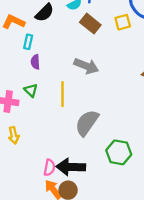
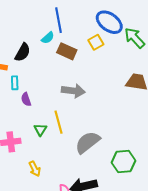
green triangle: (31, 90) -> (40, 130), moved, turned 32
gray semicircle: (87, 123) -> (88, 142), turned 32
yellow arrow: (14, 135) -> (35, 169), moved

